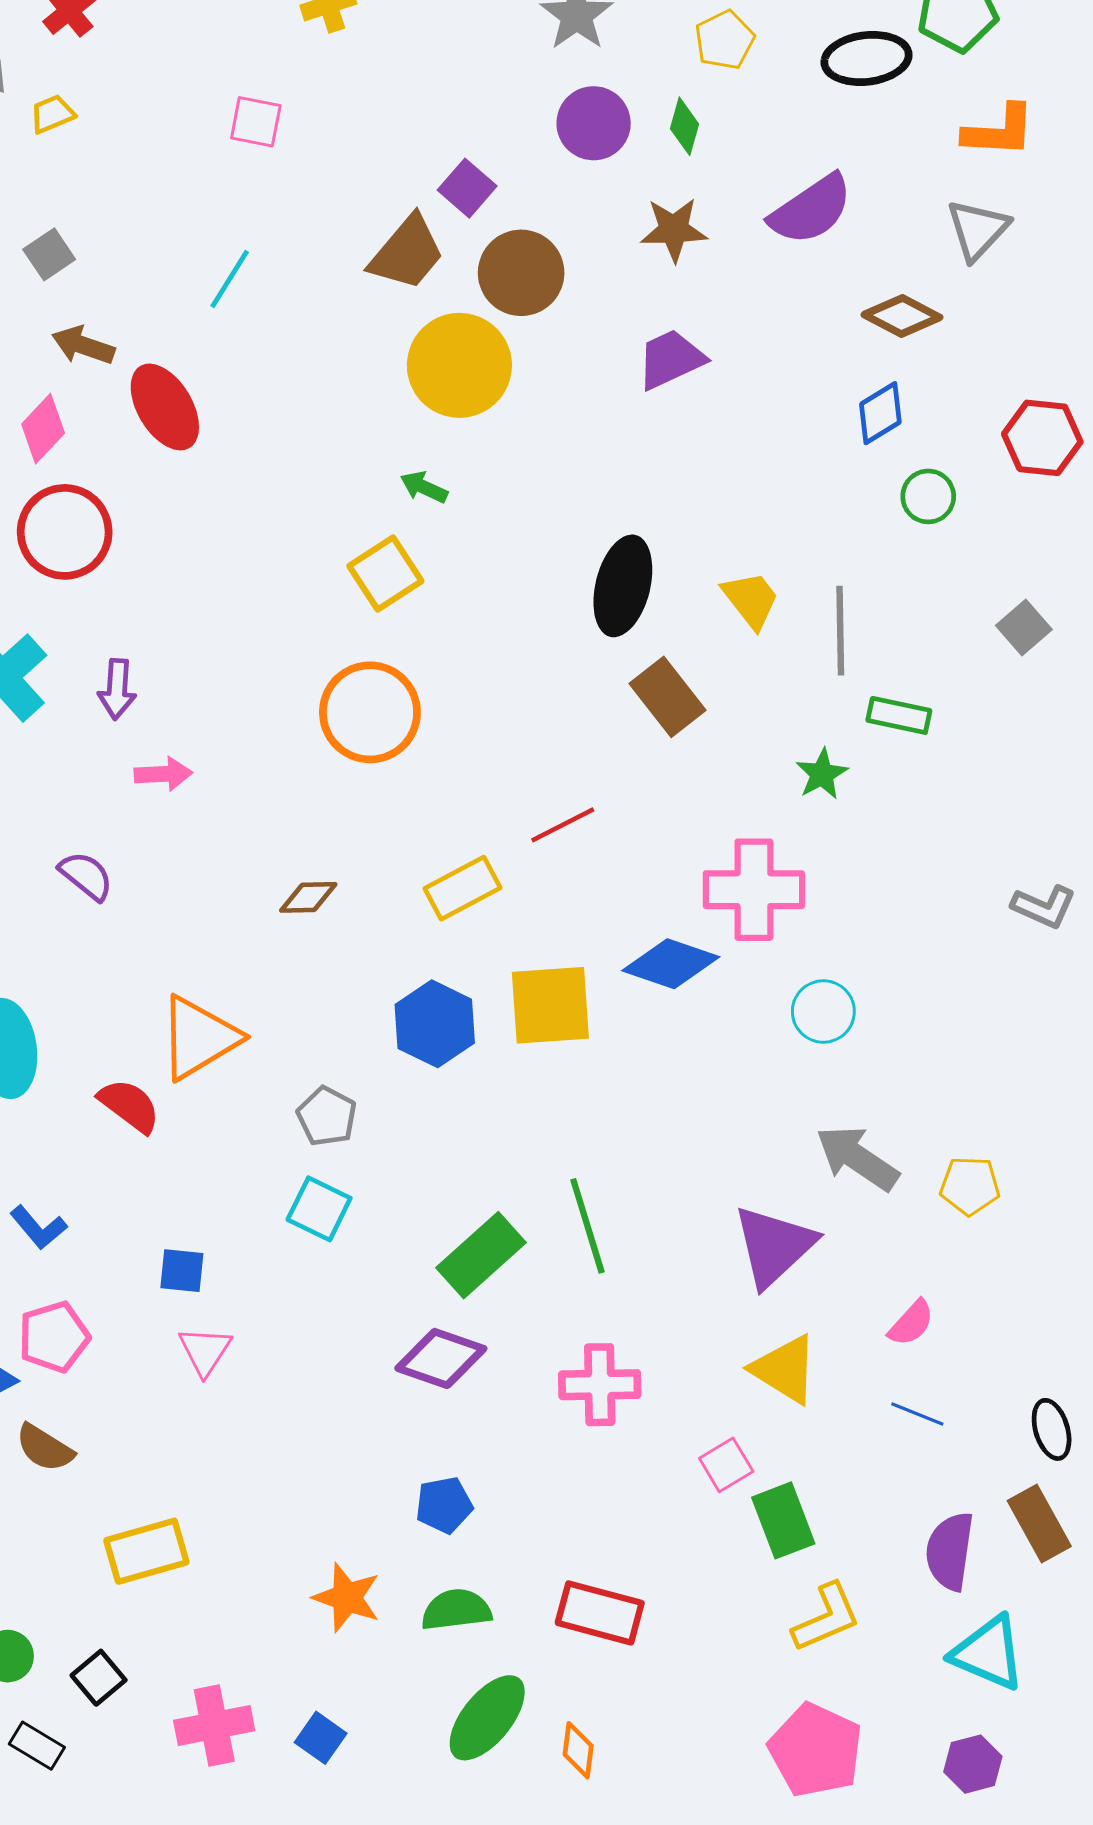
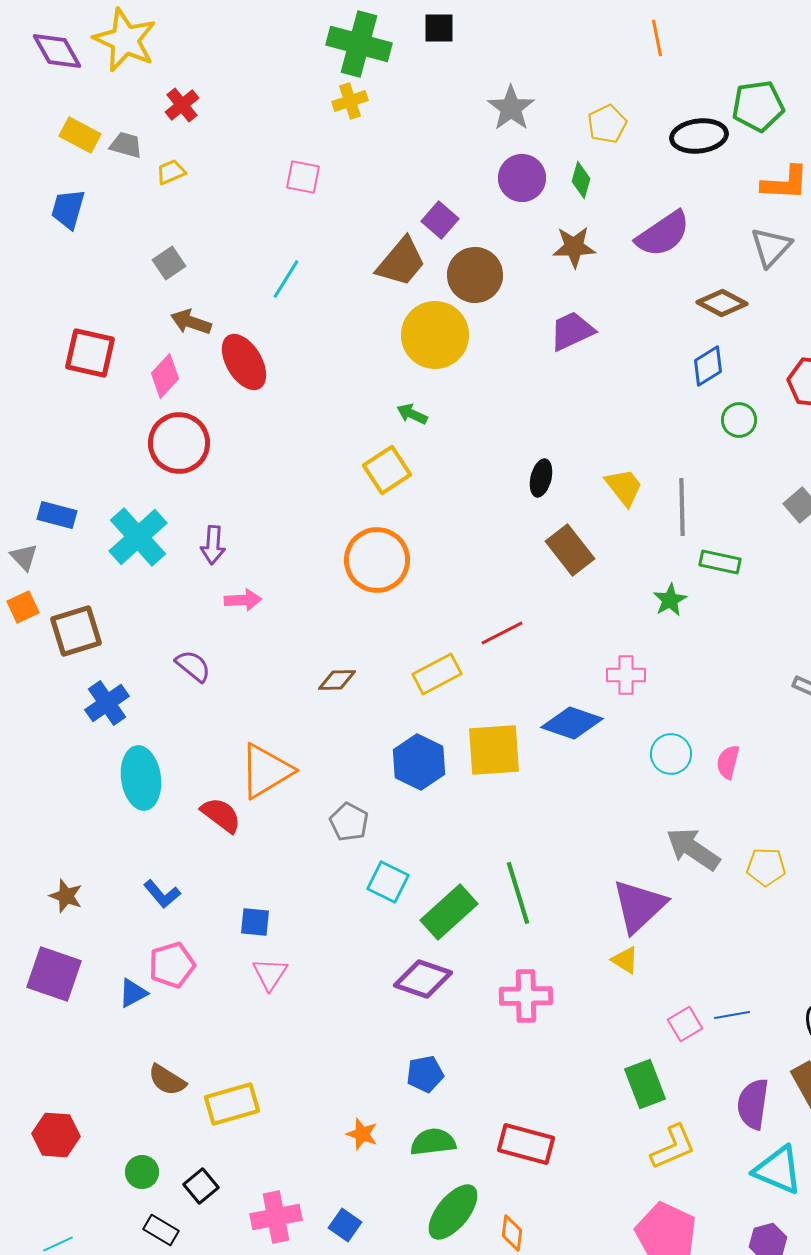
black ellipse: (623, 586) -> (541, 478), size x0.6
pink cross: (754, 890) -> (626, 675), size x0.6
cyan square: (319, 1209) -> (388, 882), moved
pink semicircle: (911, 1323) -> (728, 762), moved, turned 152
yellow triangle: (785, 1369) -> (625, 960), moved, size x0.6
blue line: (917, 1414) -> (732, 1015), turned -32
brown semicircle: (45, 1448) -> (167, 1080), moved
pink square: (726, 1465) -> (685, 1024), moved
orange star: (347, 1598) -> (362, 1134), size x0.7

